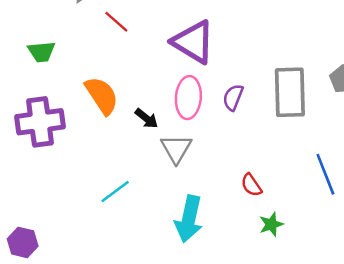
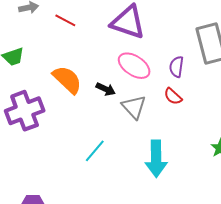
purple semicircle: (233, 97) -> (177, 67), moved
pink ellipse: (188, 98) -> (134, 66), turned -48
red semicircle: (251, 185) -> (173, 96), moved

